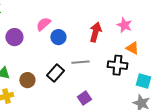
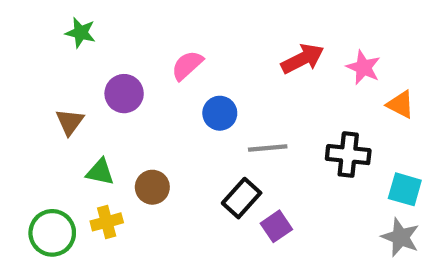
red arrow: (95, 32) -> (303, 59), moved, turned 48
blue circle: (58, 37) -> (220, 113), moved
orange triangle: (132, 48) -> (400, 104), moved
black rectangle: (55, 73) -> (242, 198), moved

